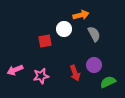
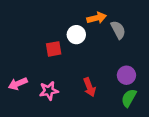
gray semicircle: (94, 34) -> (118, 30), moved
purple circle: (94, 65) -> (126, 75), moved
green semicircle: (108, 82) -> (129, 98), turned -35

